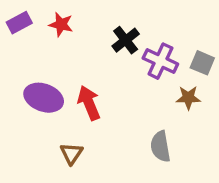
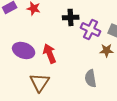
black cross: (126, 40) -> (71, 17), turned 35
brown triangle: (72, 153) -> (40, 82), size x1.5

